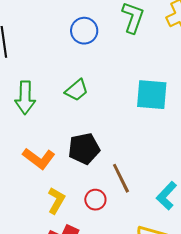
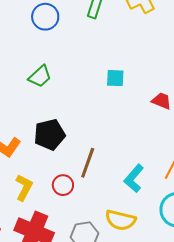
cyan square: (152, 95) -> (115, 78), size x0.6
brown line: (121, 178) -> (88, 163), turned 48

